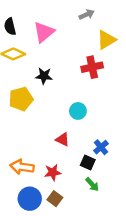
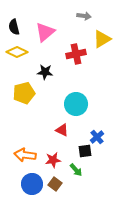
gray arrow: (87, 15) -> (84, 16), turned 32
red cross: (92, 67) -> (76, 54), moved
cyan circle: (78, 111) -> (76, 104), size x1.5
black square: (88, 162) -> (85, 151), turned -32
green arrow: (92, 184) -> (76, 170), moved

